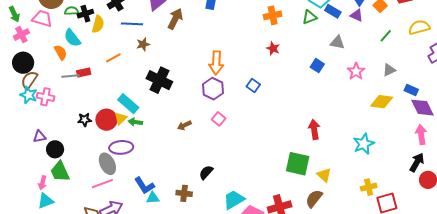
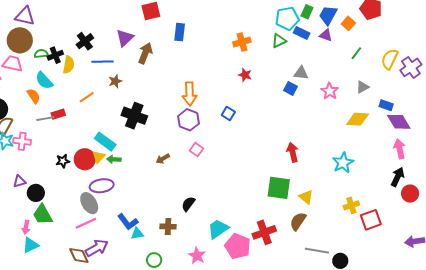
yellow semicircle: (419, 27) -> (390, 59), moved, turned -45
gray triangle: (337, 42) -> (301, 73), moved

